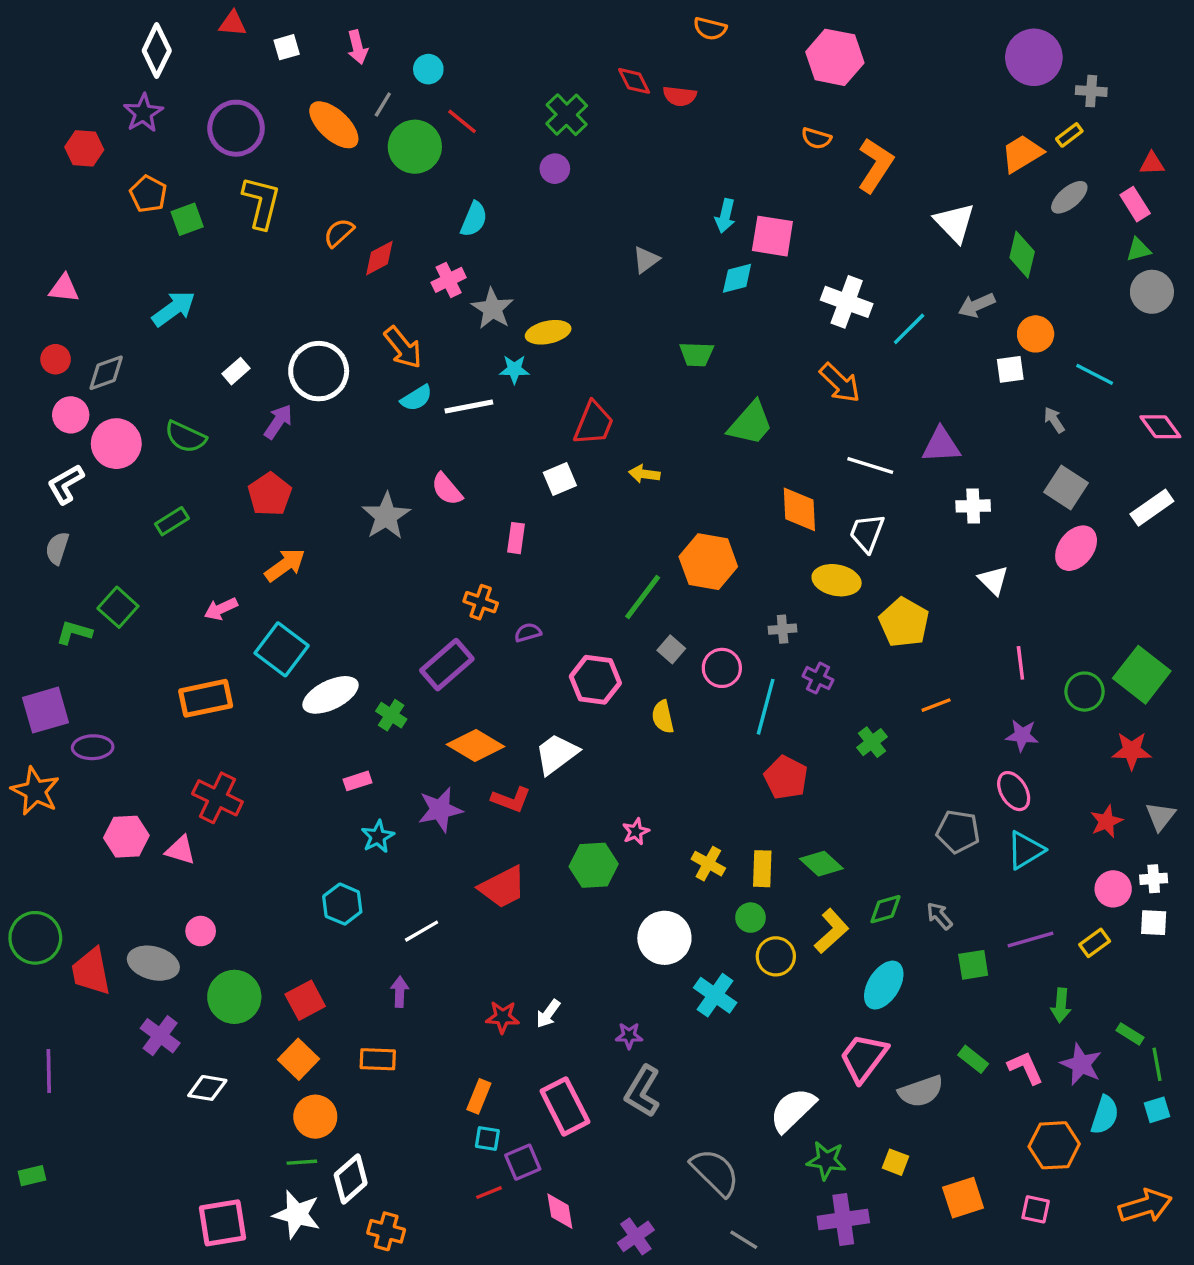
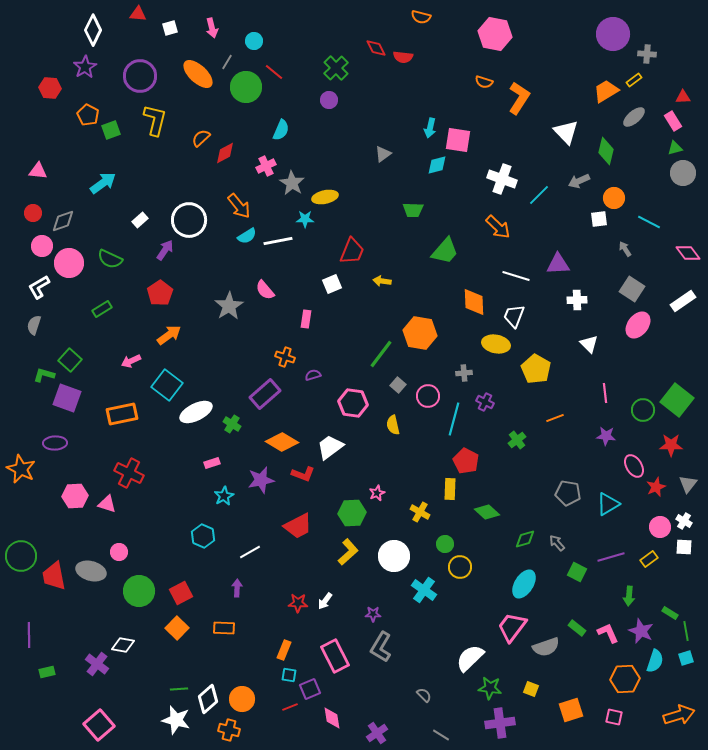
purple square: (45, 710) -> (67, 398), moved, turned 36
pink ellipse: (1014, 791) -> (634, 466), moved
yellow rectangle: (762, 869) -> (450, 489), moved
white cross: (1154, 879) -> (684, 521), turned 35
yellow L-shape: (831, 931) -> (348, 552), moved
green square: (973, 965) -> (577, 572), turned 36
purple cross: (160, 1036) -> (97, 664), moved
orange circle: (315, 1117) -> (242, 699), moved
gray semicircle: (715, 1172) -> (424, 695), size x0.5
green rectangle: (32, 1176) -> (47, 672), moved
pink square: (223, 1223) -> (99, 725), moved, turned -32

